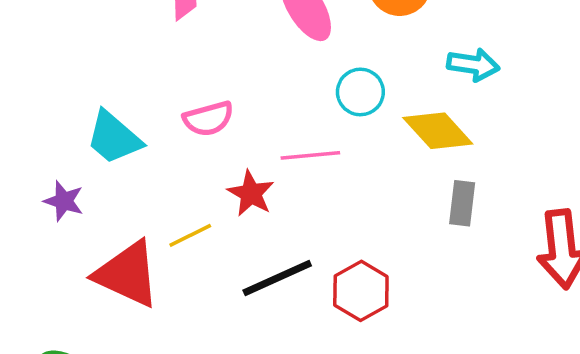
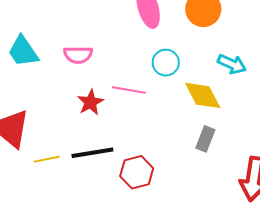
yellow line: (190, 235) -> (47, 159), moved

